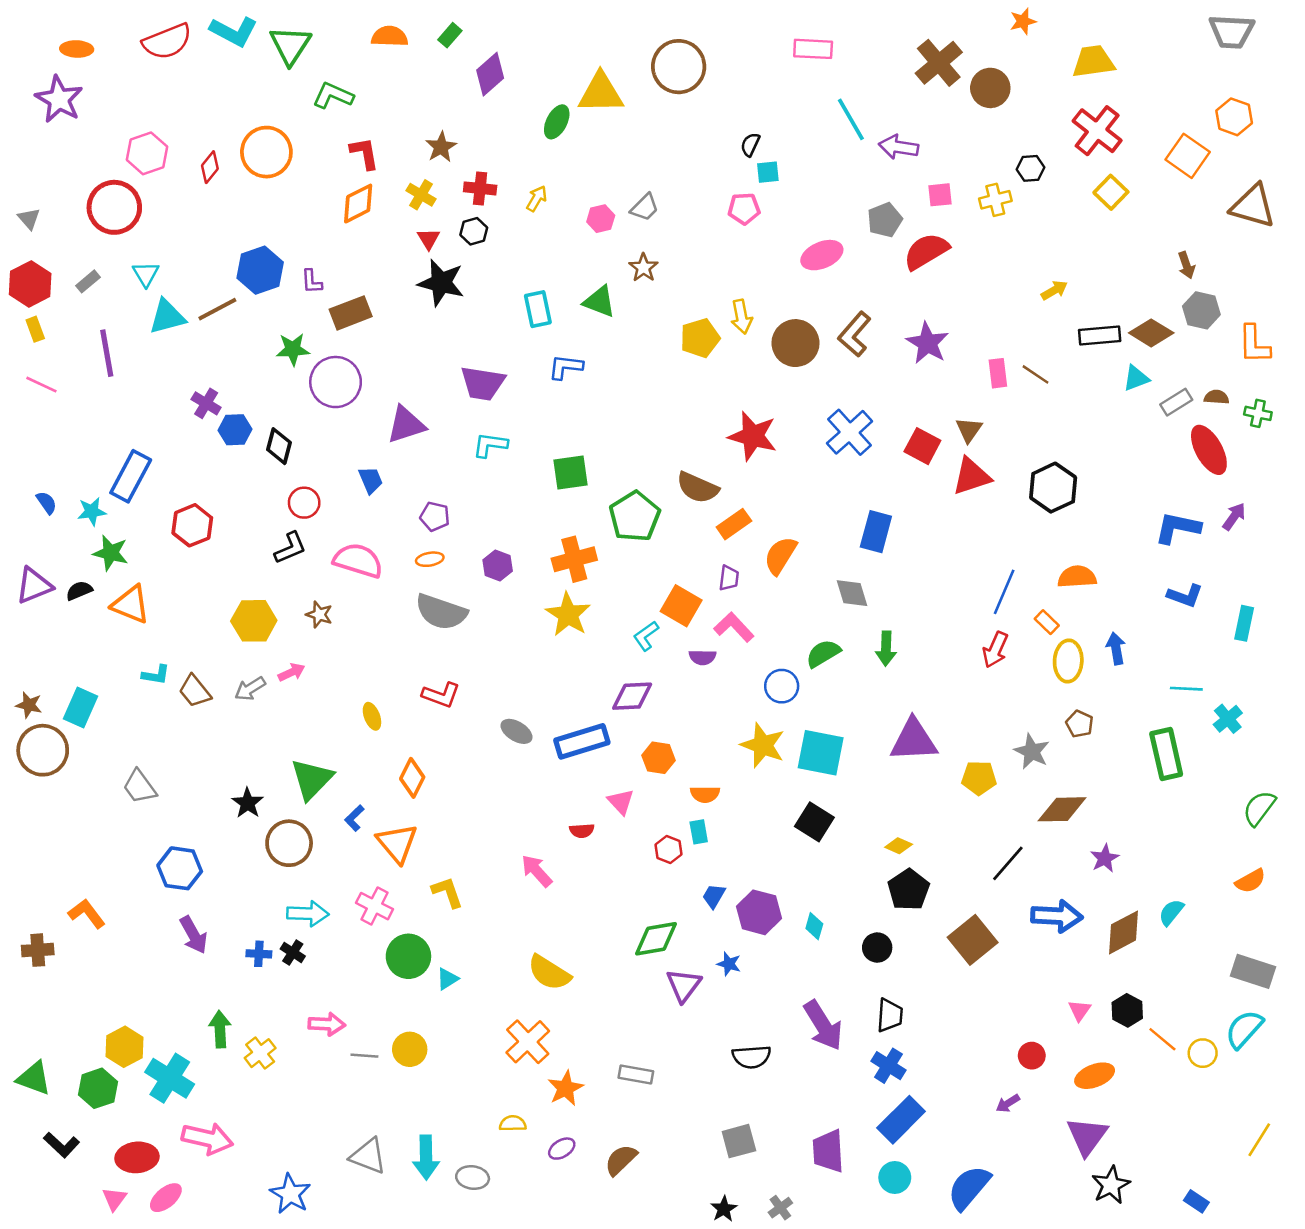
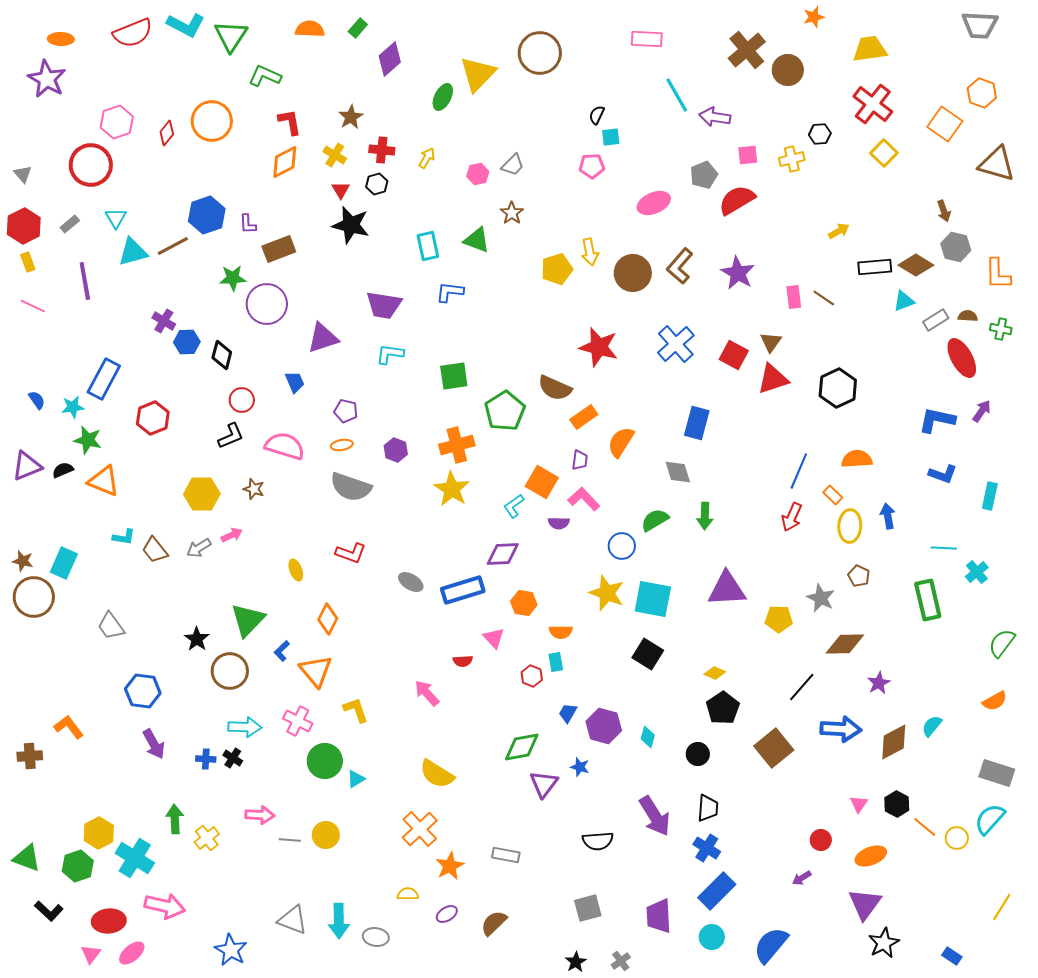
yellow triangle: (601, 93) -> (478, 74), turned -45

